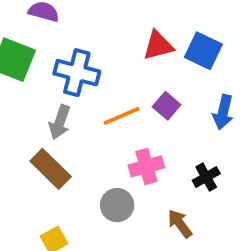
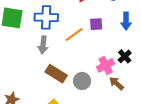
purple square: (167, 106) -> (96, 24), turned -32
pink cross: (146, 166) -> (106, 65), moved
brown rectangle: (51, 169) -> (56, 74), moved

